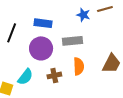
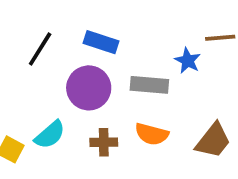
blue star: (83, 15) -> (188, 61), moved
orange semicircle: (79, 66) -> (152, 134), turned 96

